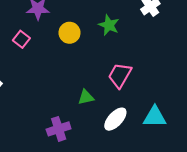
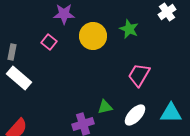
yellow circle: (70, 33) -> (93, 36), size x1.4
green triangle: (86, 97) -> (105, 107), moved

